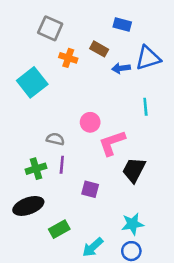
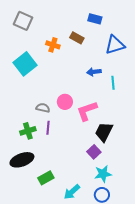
gray square: (50, 28) -> (23, 21), moved
blue arrow: (121, 68) -> (94, 72), moved
pink circle: (90, 122) -> (65, 102), moved
purple square: (90, 189) -> (94, 152), moved, turned 32

